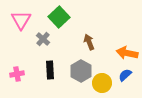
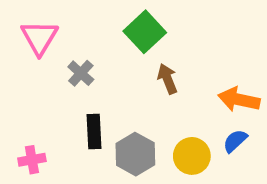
green square: (59, 17) -> (145, 32), moved
gray hexagon: (81, 71) -> (135, 154), moved
pink cross: (17, 74) -> (32, 160), moved

